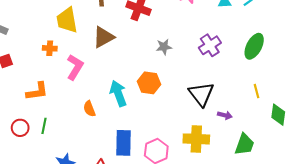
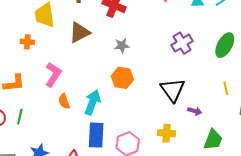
gray star: (164, 47) -> (122, 46), moved
pink L-shape: (75, 67) -> (53, 75), moved
cyan arrow: (118, 93) -> (93, 102), moved, turned 40
yellow cross: (196, 139) -> (167, 133), size x0.7

